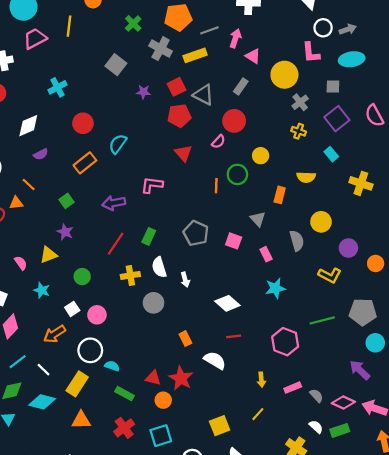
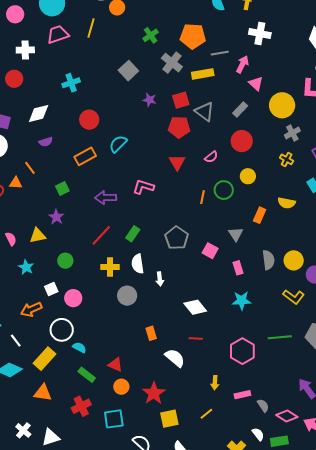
red circle: (234, 121) -> (242, 141), moved
yellow circle: (321, 222) -> (294, 260), moved
red star: (181, 378) -> (154, 393), moved

